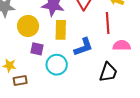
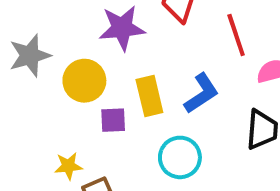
yellow rectangle: (61, 30) -> (149, 96), moved
cyan circle: (57, 65) -> (180, 157), moved

